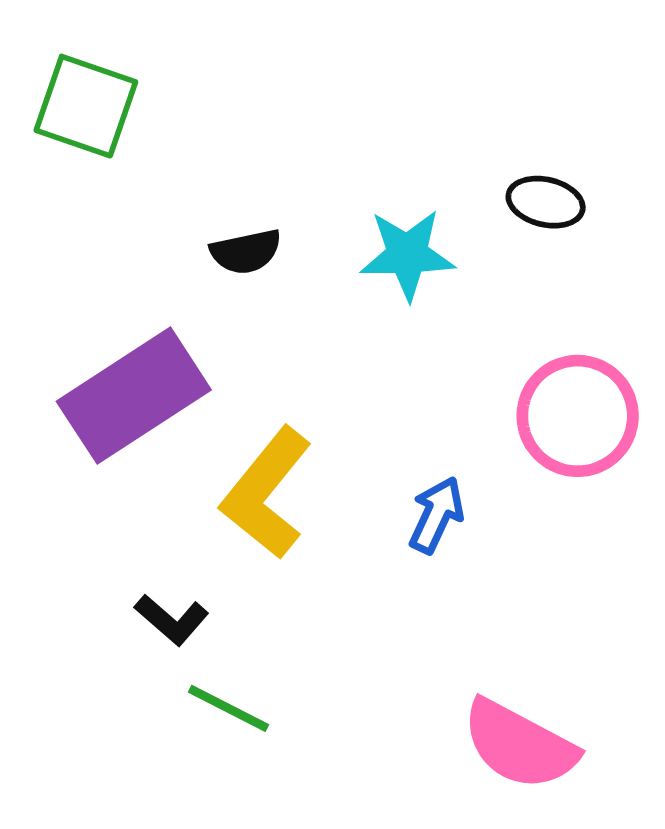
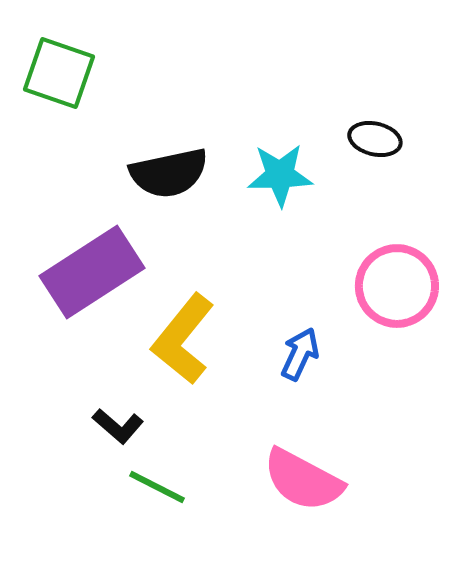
black semicircle: (246, 252) -> (169, 173), size x1.6
pink semicircle: (519, 745) -> (303, 480), moved

